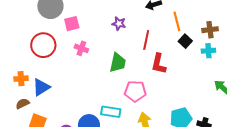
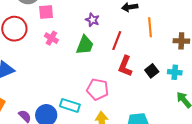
black square: (185, 41) -> (152, 71), moved
cyan cross: (208, 51) -> (175, 72), moved
green trapezoid: (118, 63) -> (85, 45), moved

